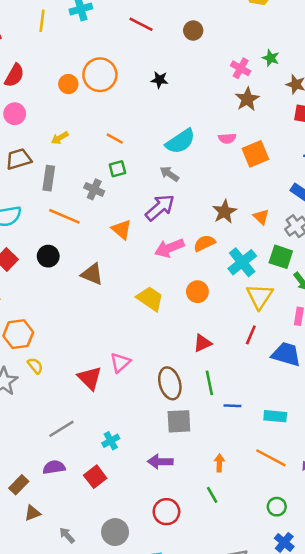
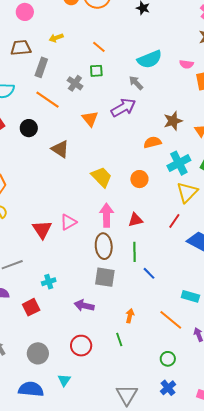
pink arrow: (169, 248) -> (107, 215), moved, turned 100
blue line: (232, 406) -> (149, 273), turned 32
cyan rectangle: (275, 416) -> (190, 296), moved

